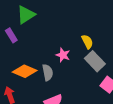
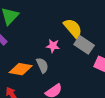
yellow semicircle: (87, 42) -> (73, 28), size x1.5

